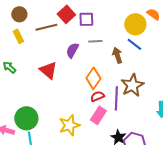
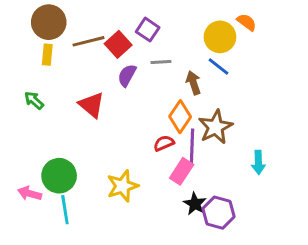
brown circle: (19, 14) -> (49, 22), size x1.5
red square: (66, 14) -> (118, 44), moved
purple square: (86, 19) -> (148, 30), turned 35
yellow rectangle: (18, 36) -> (47, 55), turned 32
orange diamond: (93, 78) -> (180, 117), moved
pink rectangle: (98, 115) -> (182, 171), moved

